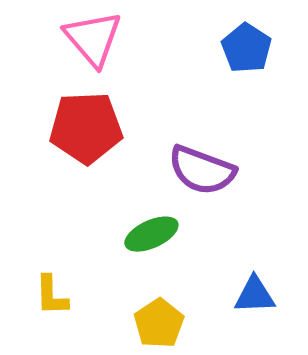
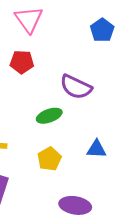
red pentagon: (86, 128) -> (22, 62), size x0.7

